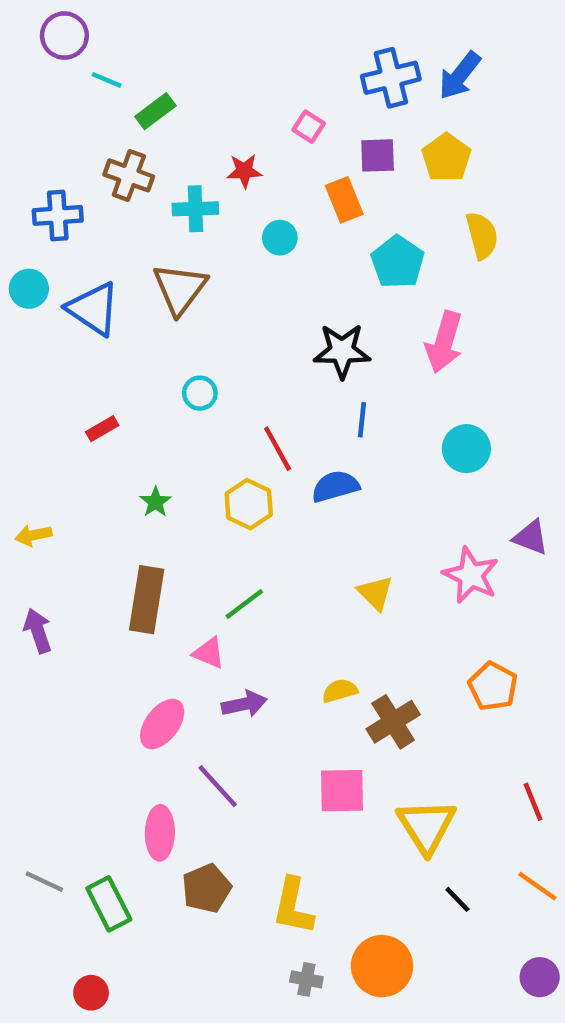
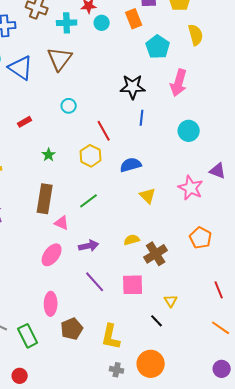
cyan circle: (280, 238) -> (102, 23), moved
blue semicircle: (335, 486) -> (131, 165), moved
pink triangle: (209, 653) -> (62, 223), moved
purple line: (218, 786) -> (95, 282), moved
yellow triangle: (426, 826) -> (171, 301), size x0.5
black line: (457, 899) -> (157, 321), moved

